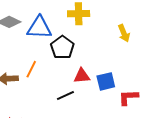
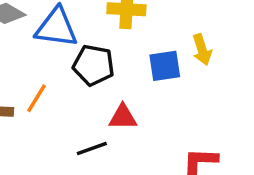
black pentagon: (62, 47) -> (94, 65), turned -30
blue square: (106, 81) -> (165, 66), moved

